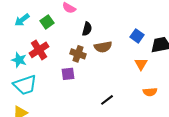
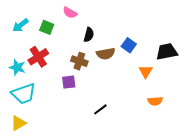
green square: (47, 22) -> (47, 27), turned -32
blue square: (137, 36) -> (129, 45), moved
black line: (107, 100) -> (100, 109), moved

